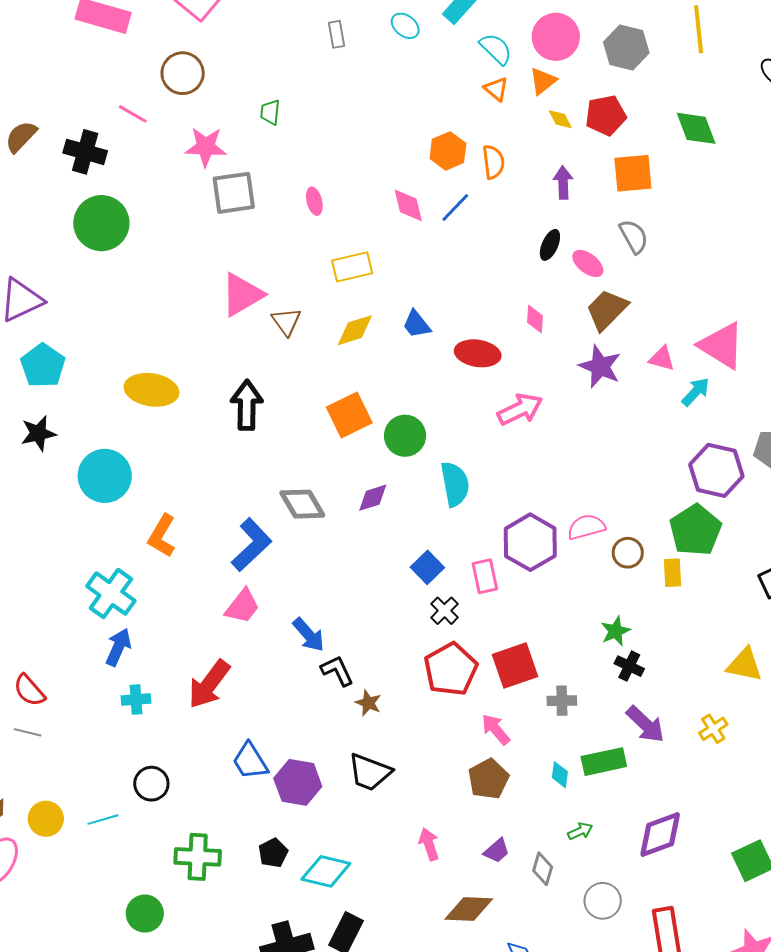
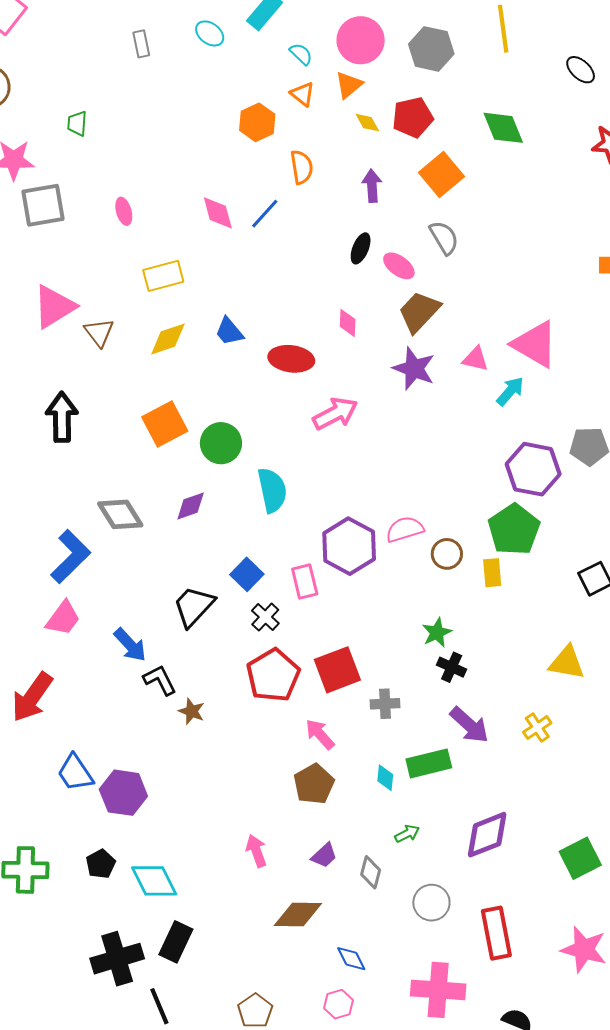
cyan semicircle: (496, 49) -> (301, 54), size x0.7
orange hexagon: (448, 151) -> (257, 122), moved
orange square: (633, 173) -> (441, 174), turned -33
black trapezoid: (370, 772) -> (194, 606), moved, turned 114
cyan diamond: (326, 871) -> (154, 881), turned 51

